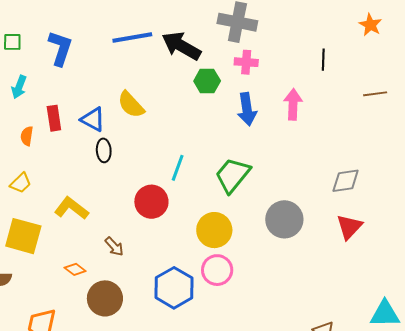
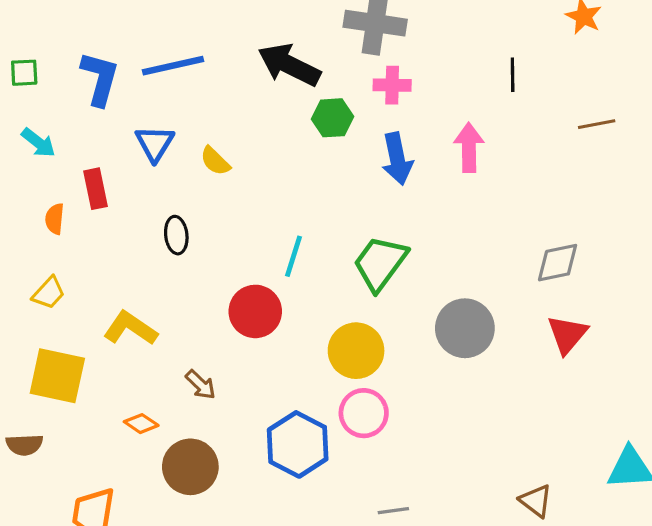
blue line: (132, 38) -> (173, 66), moved
cyan arrow: (19, 87) -> (38, 143), turned -70
yellow semicircle: (131, 105) -> (215, 161), size x0.7
blue triangle: (93, 119) -> (155, 143), moved, turned 36

